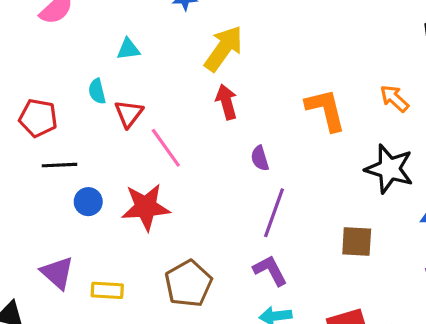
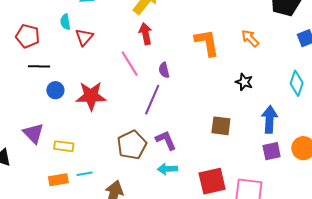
pink line: (166, 148) -> (130, 64), moved
black star: (389, 169) -> (244, 82), size x0.6
purple line: (274, 213) -> (152, 100), moved
brown pentagon: (188, 284) -> (132, 145), moved

